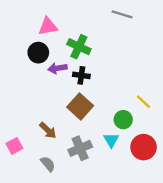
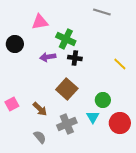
black circle: (38, 53) -> (15, 44), moved
black cross: (81, 75) -> (75, 58), moved
yellow line: (144, 102) -> (120, 64), moved
pink square: (14, 146) -> (12, 104), moved

